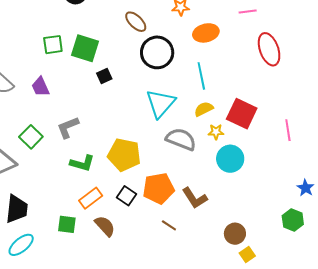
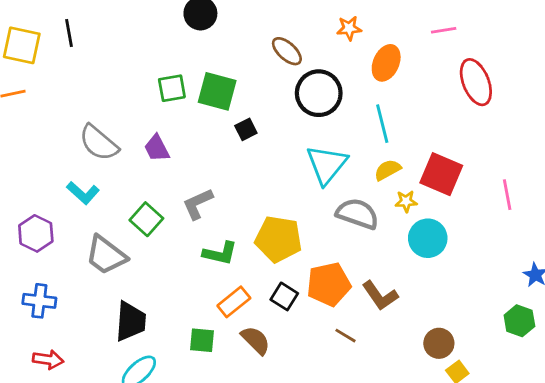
orange ellipse: (206, 33) -> (386, 63), turned -50

